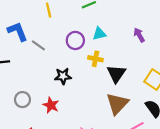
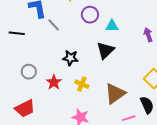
purple circle: (75, 40) -> (90, 15), moved
yellow cross: (95, 59) -> (82, 84), moved
black triangle: (116, 74) -> (105, 50), moved

